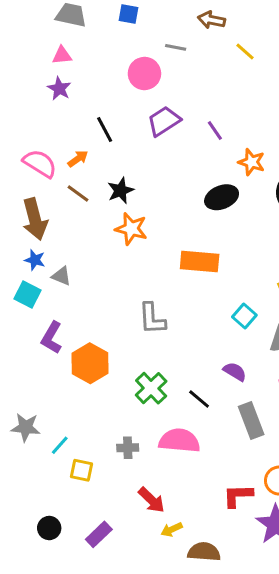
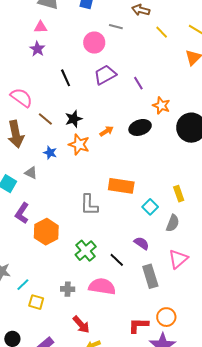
orange arrow: (78, 159) -> (107, 131), moved
blue star: (35, 260) -> (50, 153), moved
orange rectangle: (200, 261) -> (121, 186), moved

